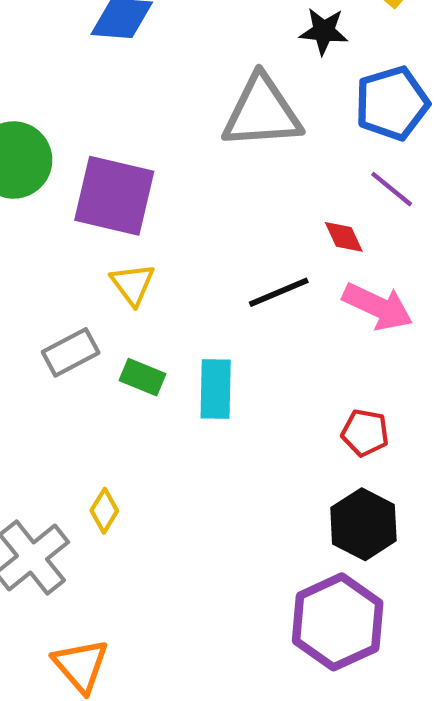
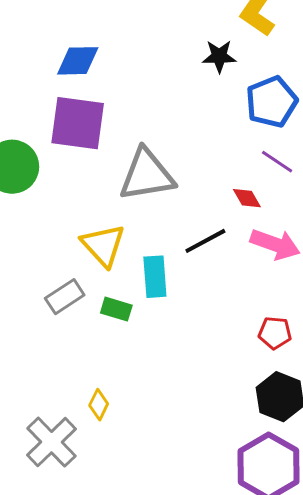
gray triangle: (262, 112) -> (147, 175), moved
purple square: (114, 196) -> (78, 123), moved
yellow triangle: (133, 284) -> (103, 245), size x1.4
cyan rectangle: (216, 389) -> (155, 277), moved

